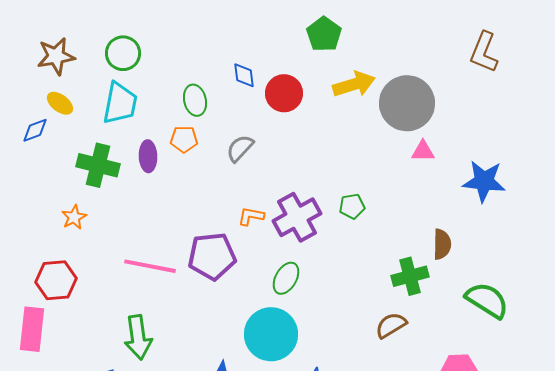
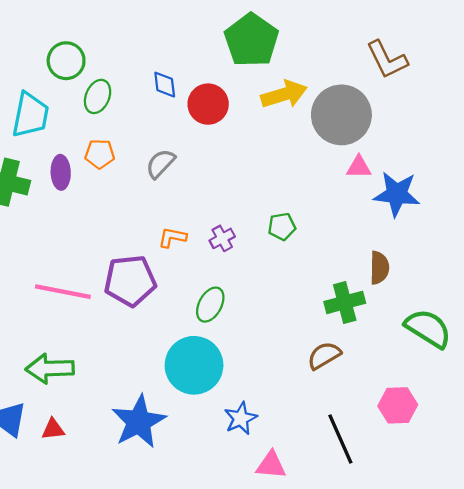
green pentagon: (324, 34) -> (251, 40), size x1.4
brown L-shape: (484, 52) -> (387, 60), moved, turned -48
green circle: (123, 53) -> (66, 61), moved
green ellipse: (195, 100) -> (98, 96), moved, turned 36
blue star: (484, 181) -> (397, 194), moved
purple cross: (297, 217) -> (222, 238), size x0.5
green arrow: (138, 337) -> (50, 369), turned 96

